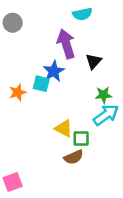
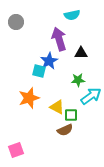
black triangle: (94, 61) -> (81, 53), turned 48
orange star: (18, 92) -> (29, 98), moved, size x1.5
green star: (104, 95) -> (78, 80), moved

